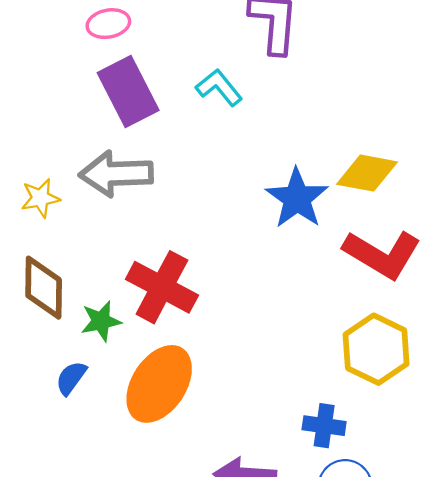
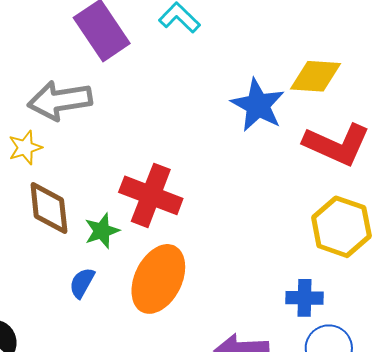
gray arrow: (116, 174) -> (60, 100), moved
yellow star: (40, 198) -> (25, 148), moved

